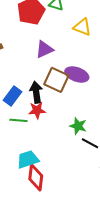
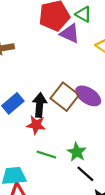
purple triangle: (44, 49) -> (70, 33), moved, turned 36
green line: (18, 120) -> (46, 155), moved

